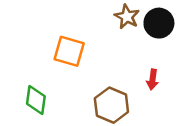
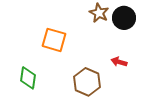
red arrow: (152, 80) -> (119, 62), turned 98

